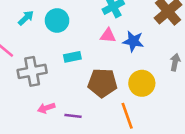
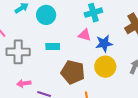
blue star: (133, 41) -> (104, 43), turned -30
yellow circle: (142, 83) -> (105, 67), moved

